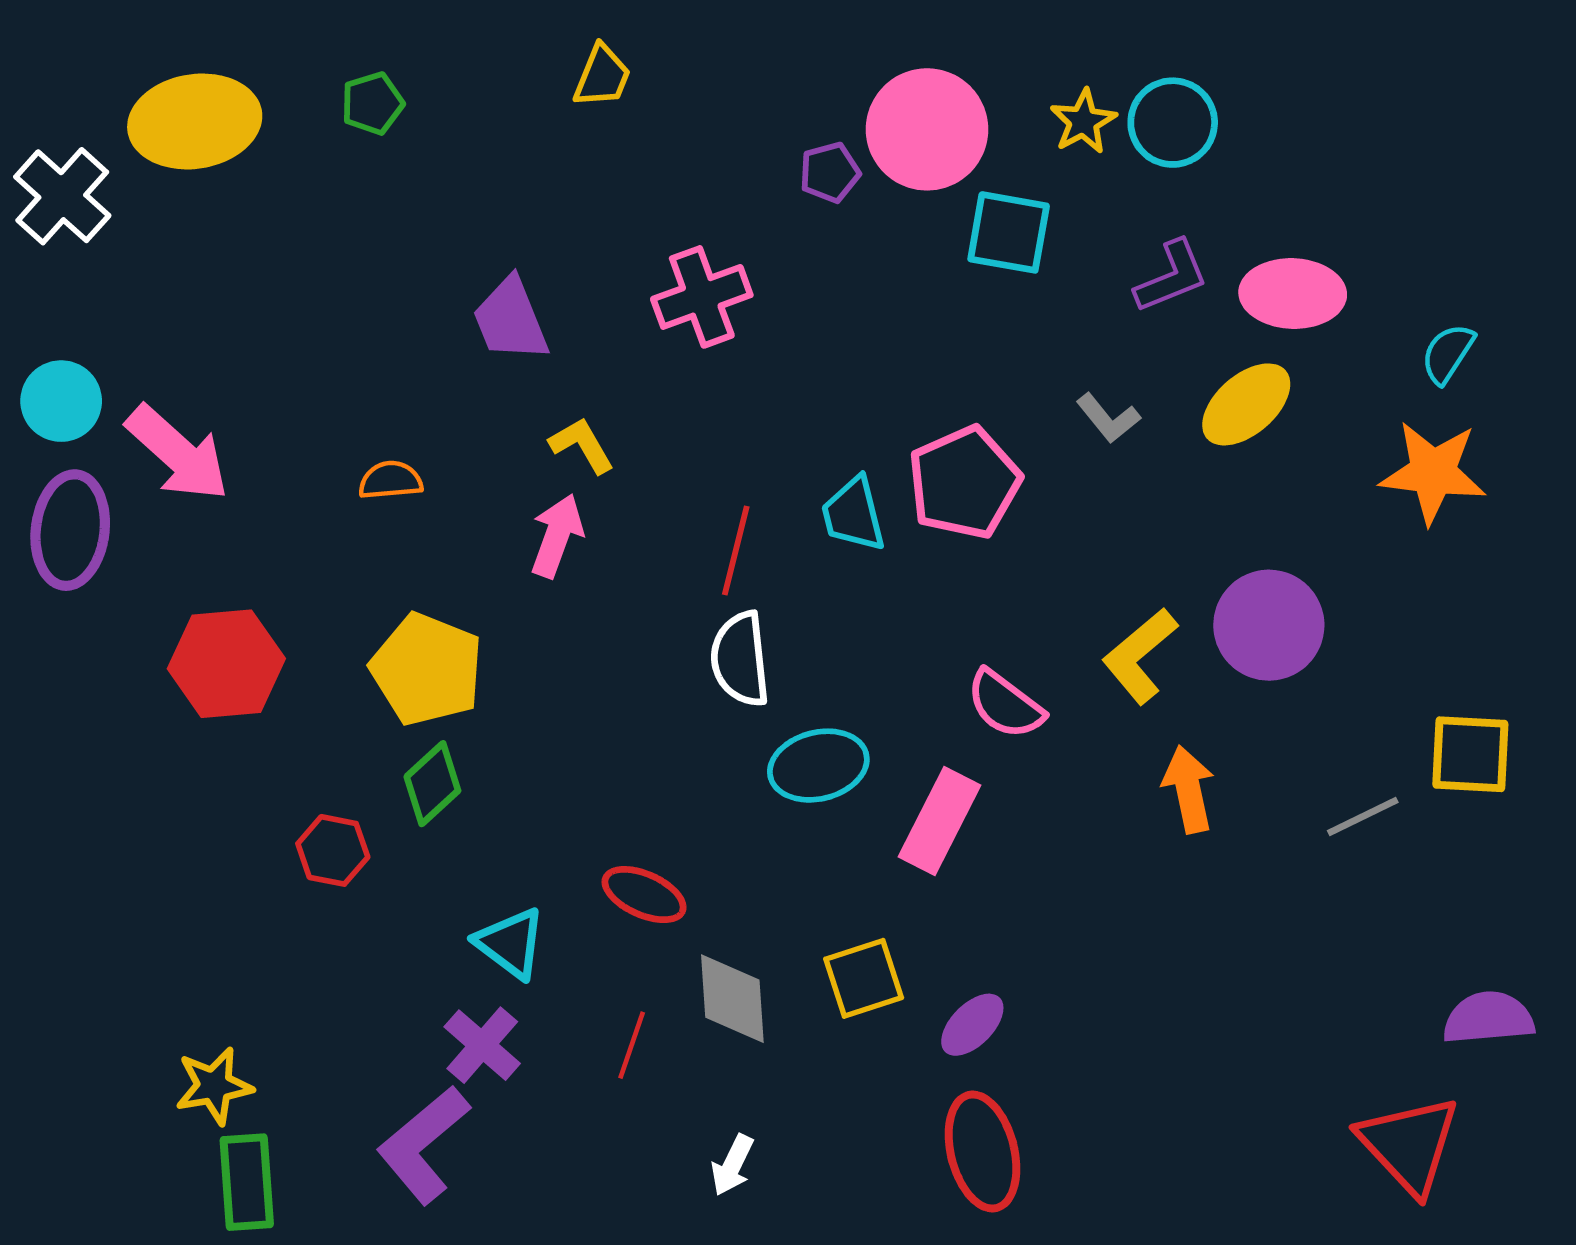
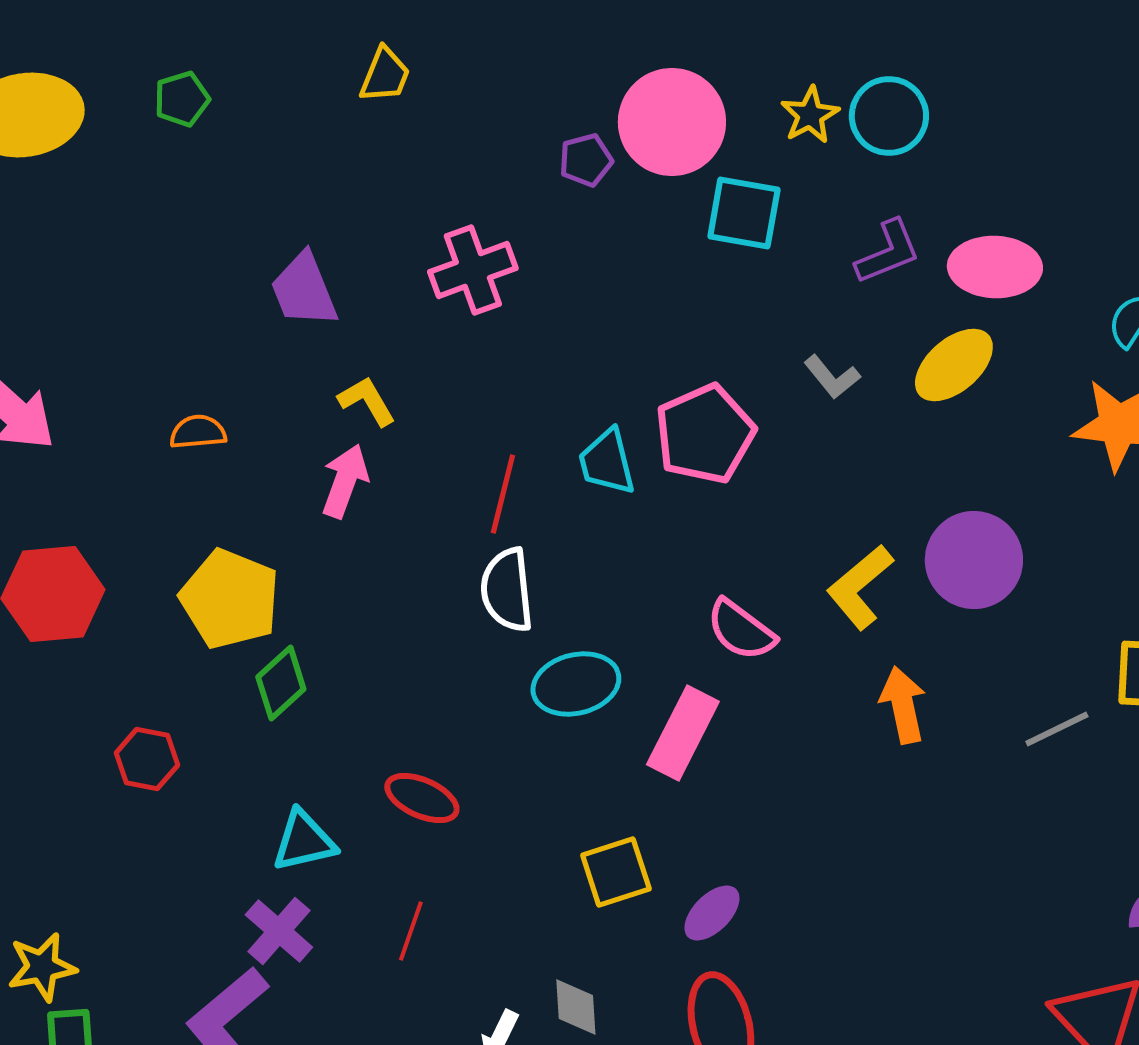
green diamond: (432, 784) -> (281, 683), moved
cyan triangle: (510, 943) -> (304, 841), turned -50
gray diamond: (732, 999) -> (576, 1007), moved, size x0.7

